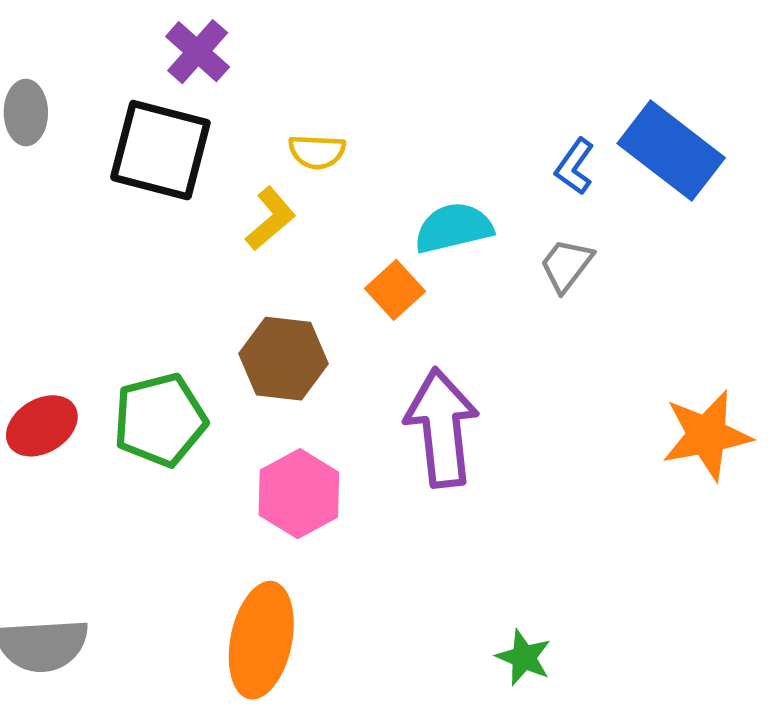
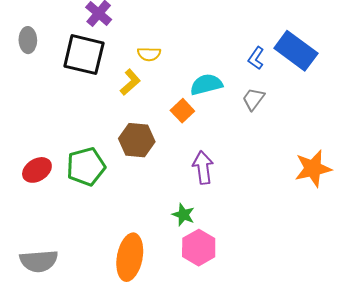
purple arrow: (442, 428) -> (203, 168), size x0.7
pink hexagon: (299, 494) -> (199, 248), moved
green star: (524, 657) -> (183, 215), moved

